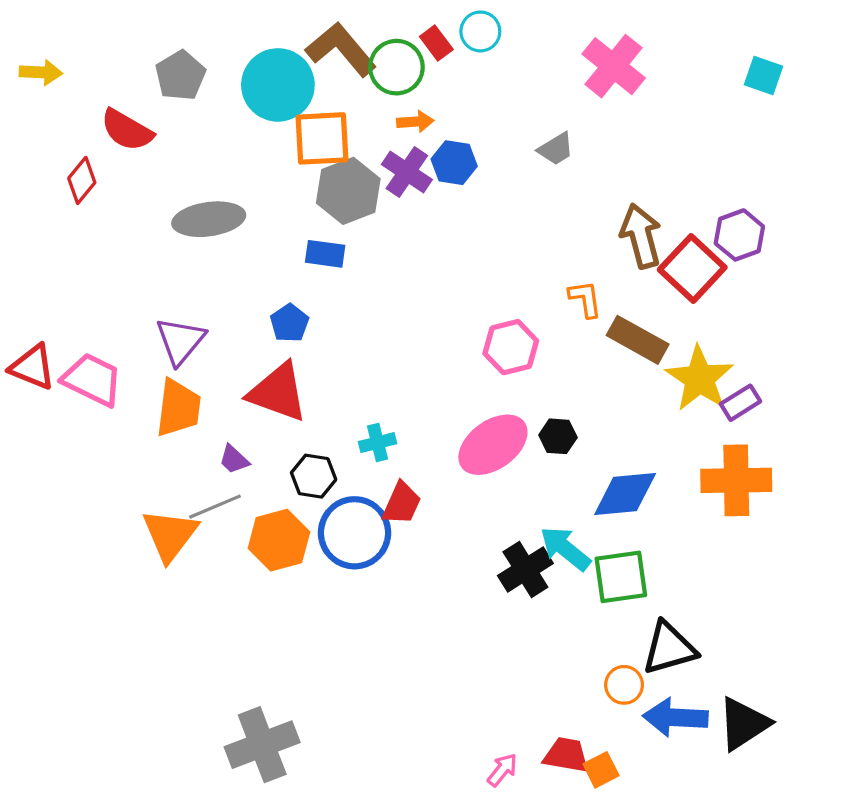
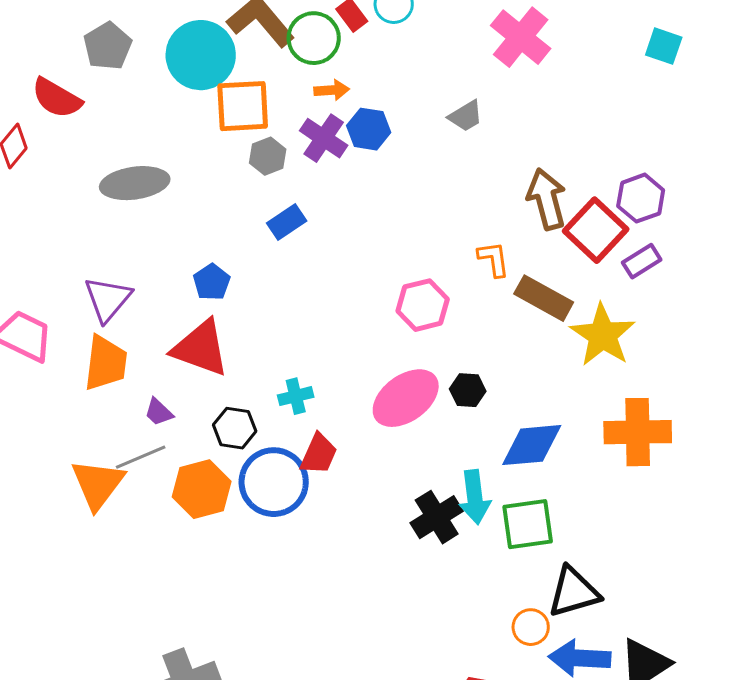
gray hexagon: (348, 191) -> (268, 156), size x0.6
blue rectangle: (325, 254) -> (287, 222), moved, turned -42
purple rectangle: (740, 403) -> (642, 261), moved
cyan arrow: (565, 549) -> (475, 497), turned -136

